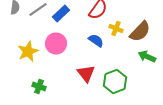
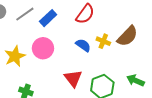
yellow cross: (116, 28) -> (103, 41), moved
green arrow: (147, 56) -> (135, 80), moved

